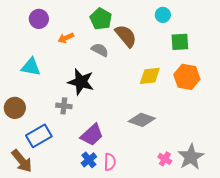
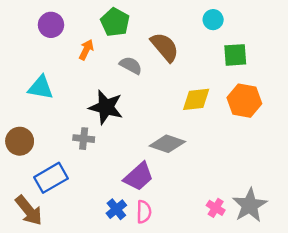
green pentagon: (101, 19) -> (115, 22), moved
orange arrow: (66, 38) -> (86, 50), turned 140
gray diamond: (142, 120) -> (167, 144), moved
purple trapezoid: (92, 135) -> (139, 176), moved

